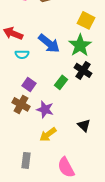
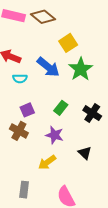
yellow square: (86, 20) -> (68, 43), moved, turned 30
black cross: (83, 70) -> (92, 113), moved
purple square: (29, 84) -> (27, 110), turned 32
purple star: (45, 109) -> (54, 135), moved

